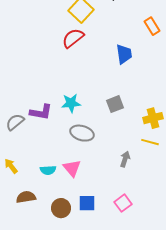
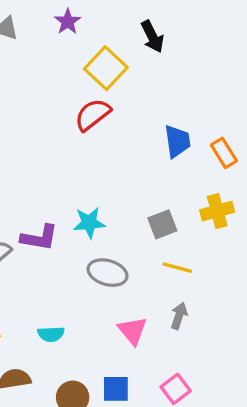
orange rectangle: (152, 26) -> (224, 153), moved
yellow cross: (153, 118) -> (217, 211), moved
yellow line: (150, 142) -> (177, 268), moved
pink triangle: (72, 168) -> (132, 331), moved

